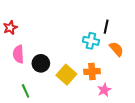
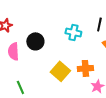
cyan cross: (91, 41) -> (73, 32), moved
black circle: (41, 63) -> (35, 41), moved

